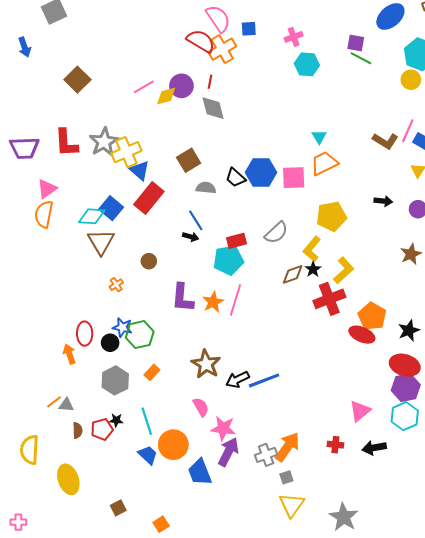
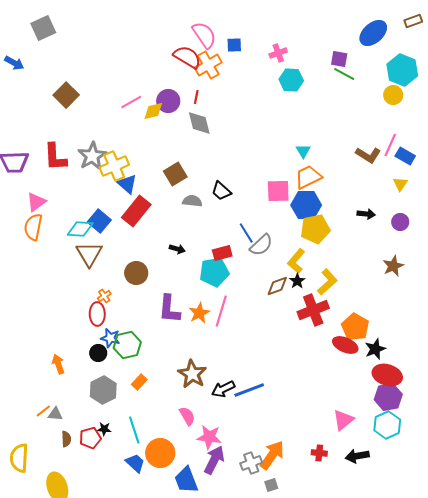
blue arrow: (24, 47) -> (14, 63), turned -42
blue hexagon: (261, 172) -> (306, 205), moved
blue line: (196, 220) -> (246, 233), moved
brown circle: (149, 261) -> (136, 273), size x1.5
black star: (409, 330) -> (375, 349), moved
red ellipse: (85, 334) -> (97, 314), moved

